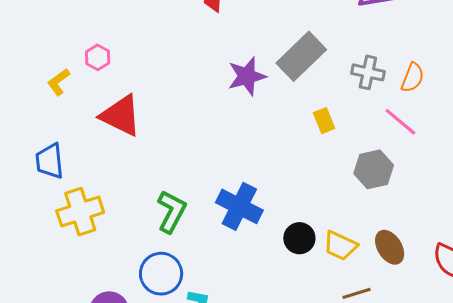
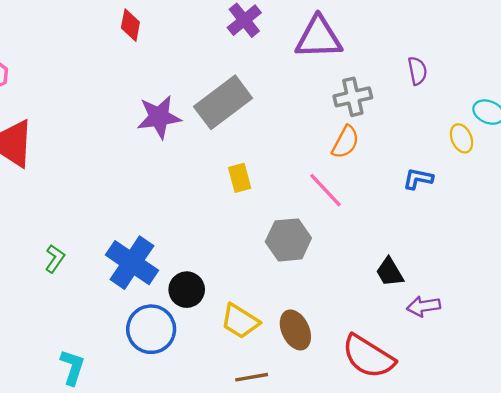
gray cross: (368, 72) -> (353, 97), moved, turned -32
green L-shape: (172, 211) -> (55, 259), size x0.6
black circle: (299, 238) -> (187, 290), moved
blue circle: (161, 274) -> (151, 329), moved

